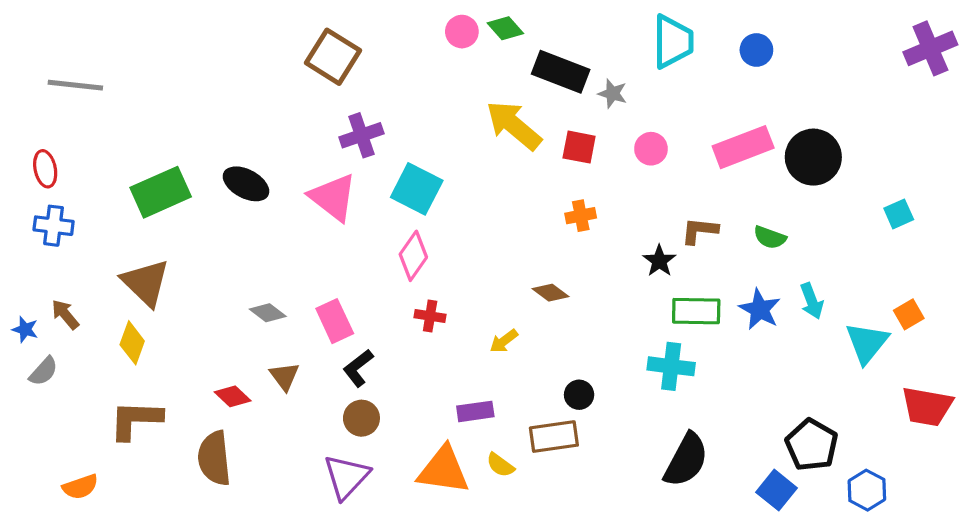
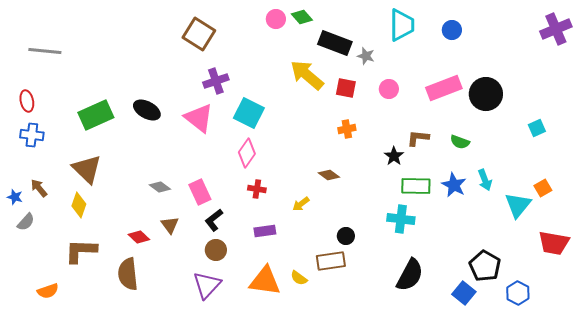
purple rectangle: (475, 411) -> (265, 231), moved

